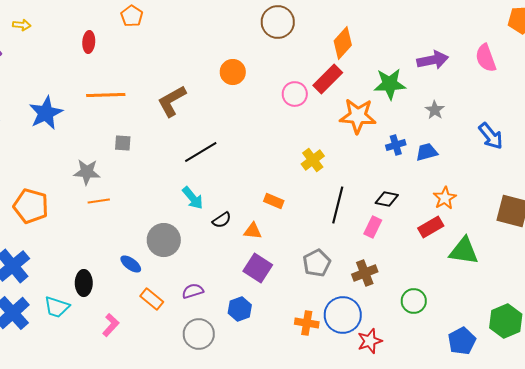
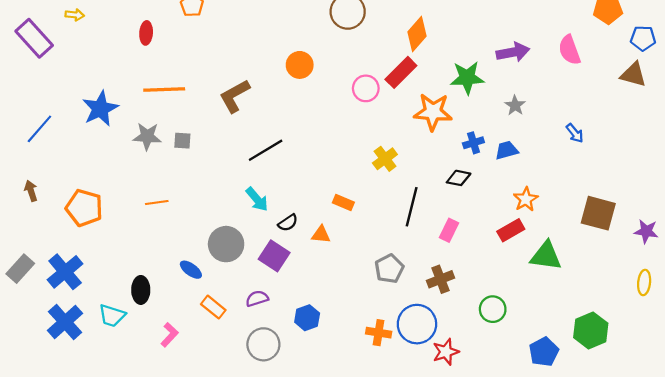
blue arrow: (491, 136) -> (575, 133), size x0.7
gray star: (87, 172) -> (147, 136), moved
black diamond: (387, 199) -> (459, 178), moved
purple square: (258, 268) -> (274, 256), moved

